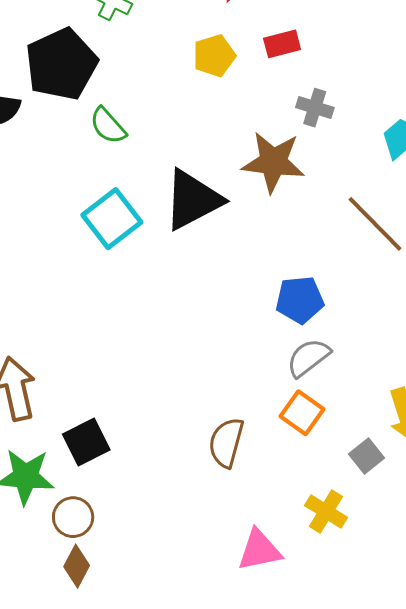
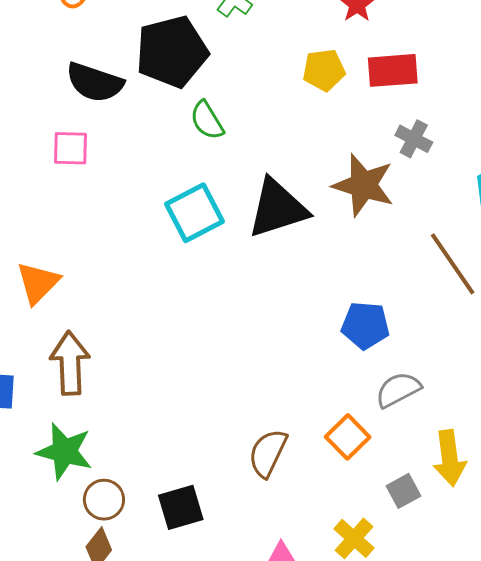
red rectangle: (282, 44) -> (393, 70), size x1.4
gray semicircle: (308, 358) -> (398, 390), moved
black square: (86, 442) -> (181, 507), moved

